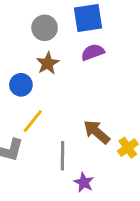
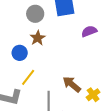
purple semicircle: (93, 52) -> (89, 31), moved

